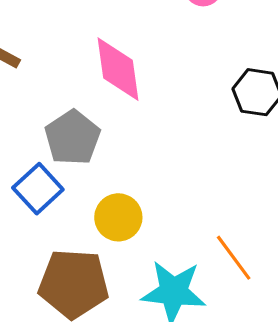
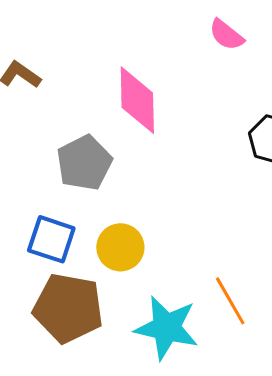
blue square: (38, 189) -> (51, 239), moved, turned -36

